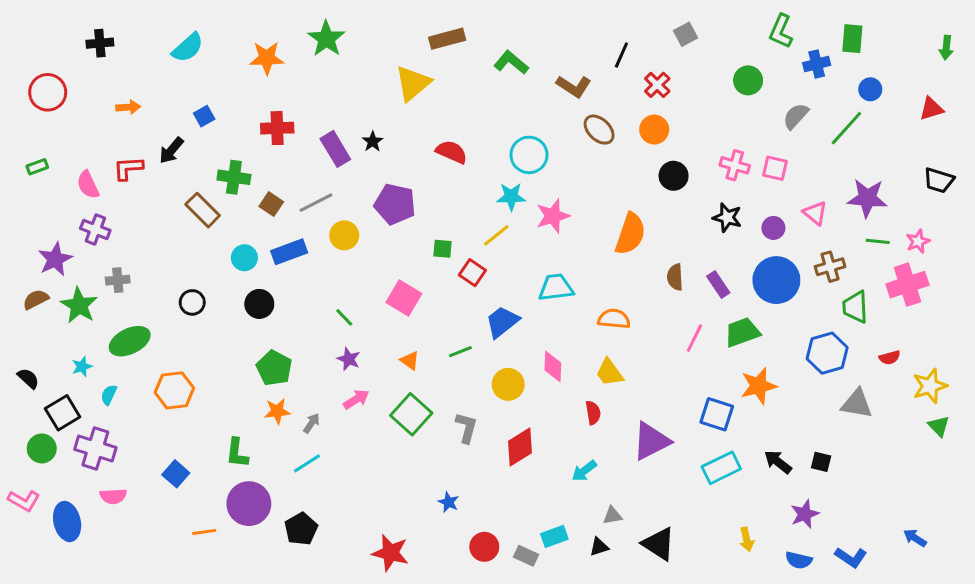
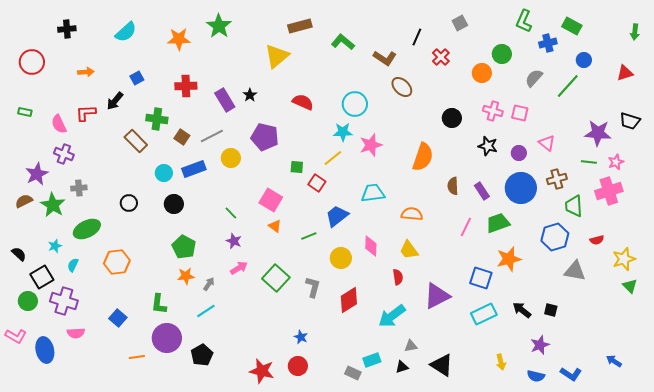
green rectangle: (852, 39) -> (572, 26), turned -66
orange circle: (654, 130) -> (482, 73), moved
green rectangle: (37, 167) -> (25, 112), turned 32
purple star: (867, 198) -> (598, 133), moved
orange triangle: (410, 361) -> (275, 226), moved
cyan arrow: (584, 471) -> (392, 316), size x1.6
red circle: (484, 547) -> (298, 366), moved

